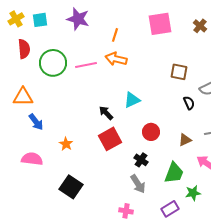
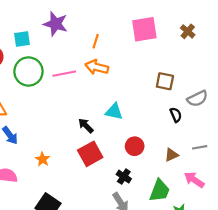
cyan square: (40, 20) -> (22, 39), moved
cyan triangle: (132, 100) -> (114, 112), turned 36

